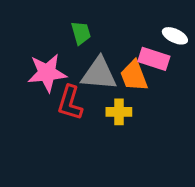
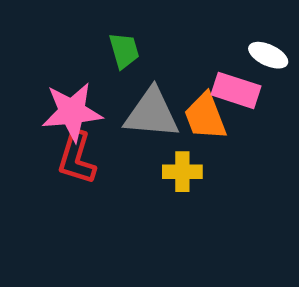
red L-shape: (70, 103) -> (77, 158), moved

